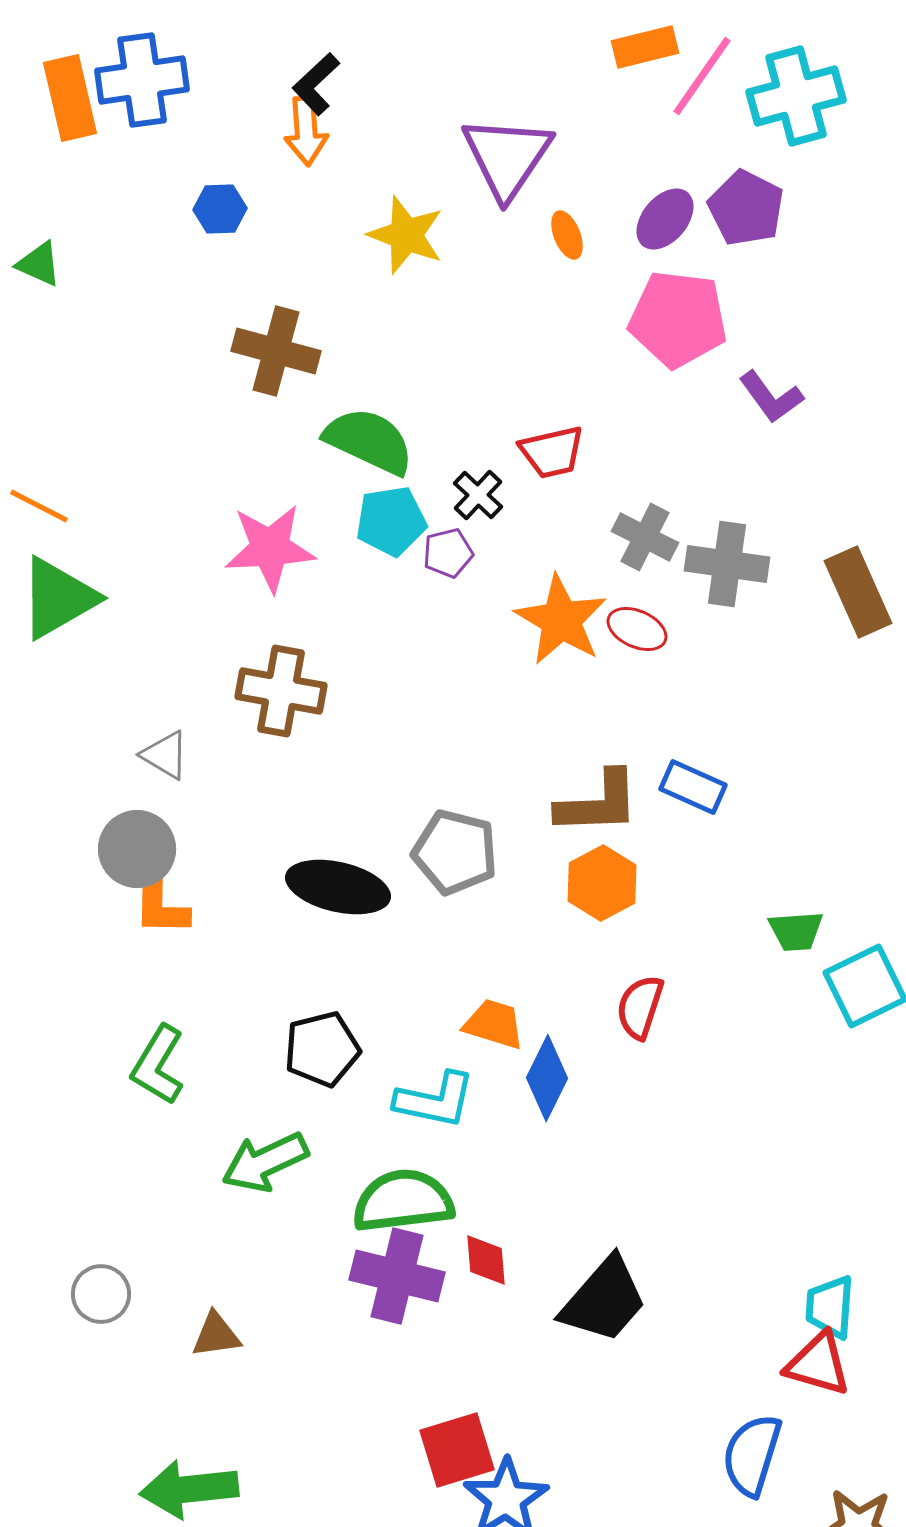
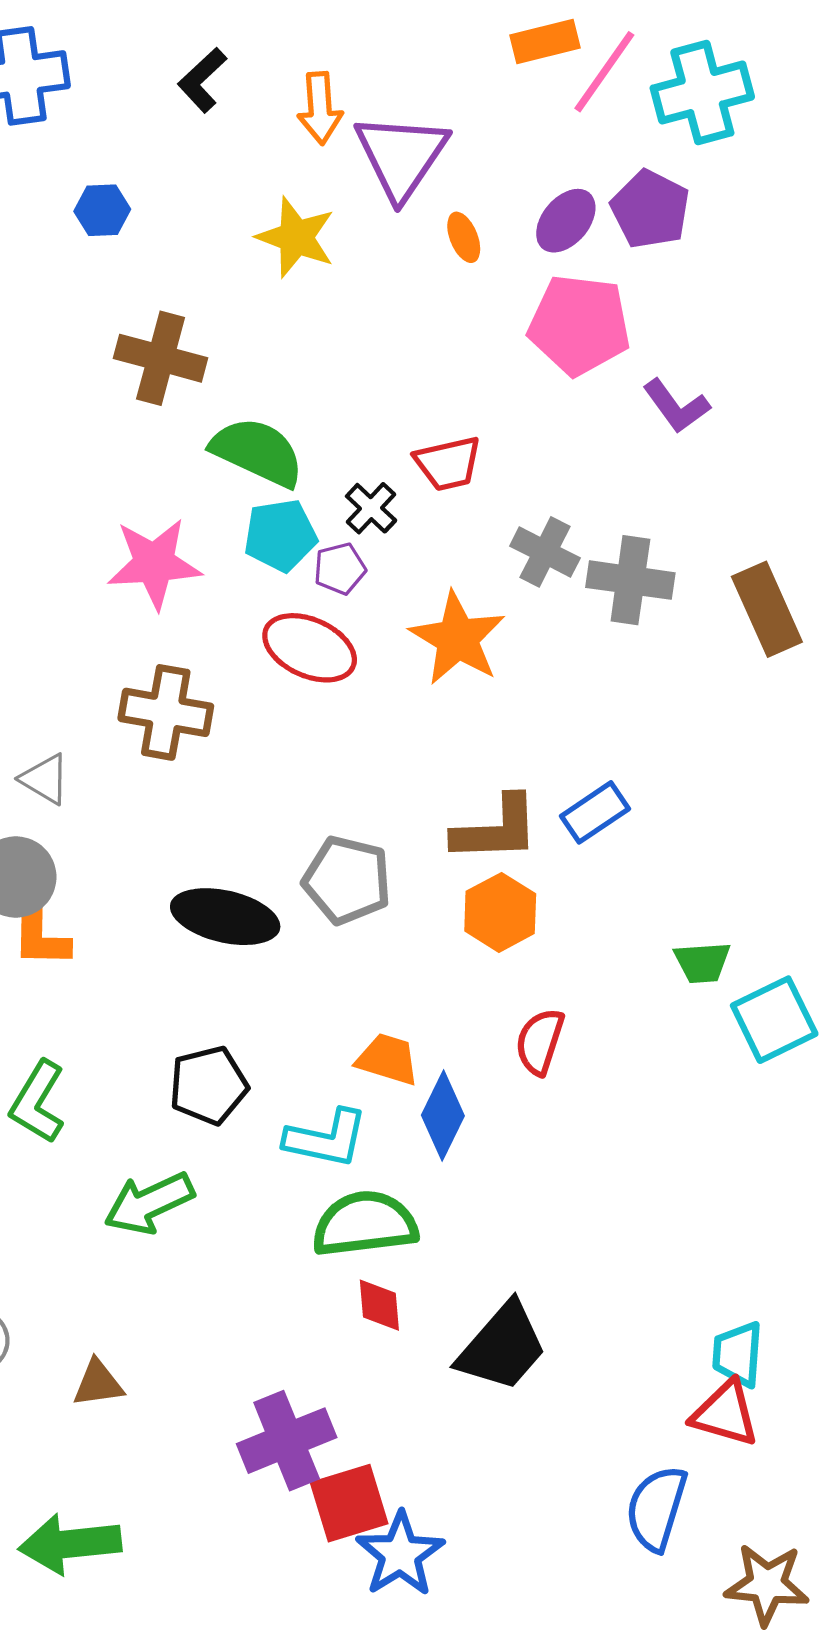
orange arrow: (306, 131) -> (320, 108), moved
red ellipse: (637, 629) -> (310, 648), moved, size x1.5
blue rectangle: (693, 787) -> (595, 812), turned -58
green semicircle: (403, 1201) -> (365, 1224), moved
purple cross: (397, 1276) -> (287, 1441), moved, turned -36

